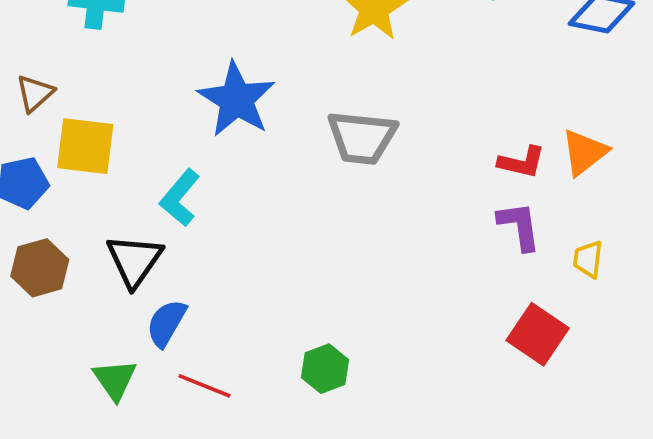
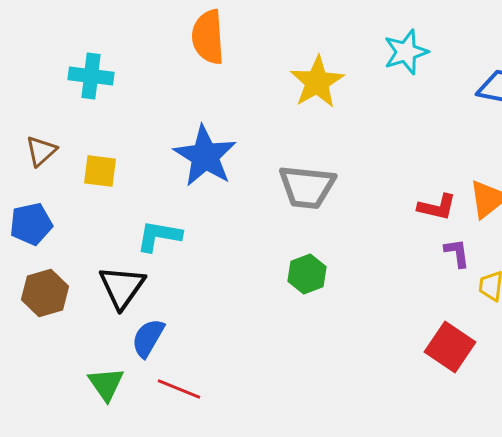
yellow square: (85, 146) -> (100, 171), moved, size x0.7
cyan L-shape: (180, 198) -> (159, 236), turned 60
purple L-shape: (519, 226) -> (457, 253), moved, size x0.7
green hexagon: (325, 369) -> (307, 274), moved

